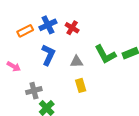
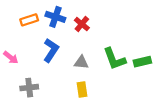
blue cross: (48, 25) -> (55, 17), turned 36

